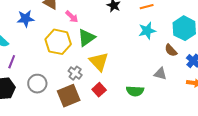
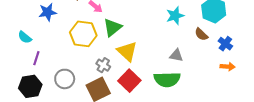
gray triangle: (160, 74) -> (176, 55), moved
red square: (99, 90) -> (129, 81), size x1.5
green semicircle: (135, 91) -> (167, 79), size x1.4

